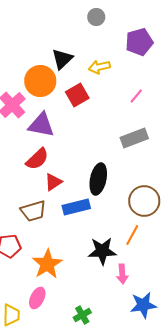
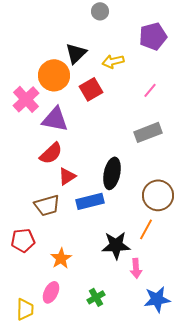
gray circle: (96, 17) -> (100, 11), moved
orange star: (47, 264) -> (61, 258), size x0.7
green cross: (82, 315) -> (96, 297), moved

